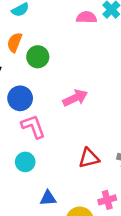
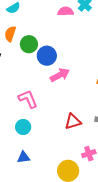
blue circle: (20, 98) -> (47, 56), moved
blue triangle: (48, 198) -> (24, 157), moved

